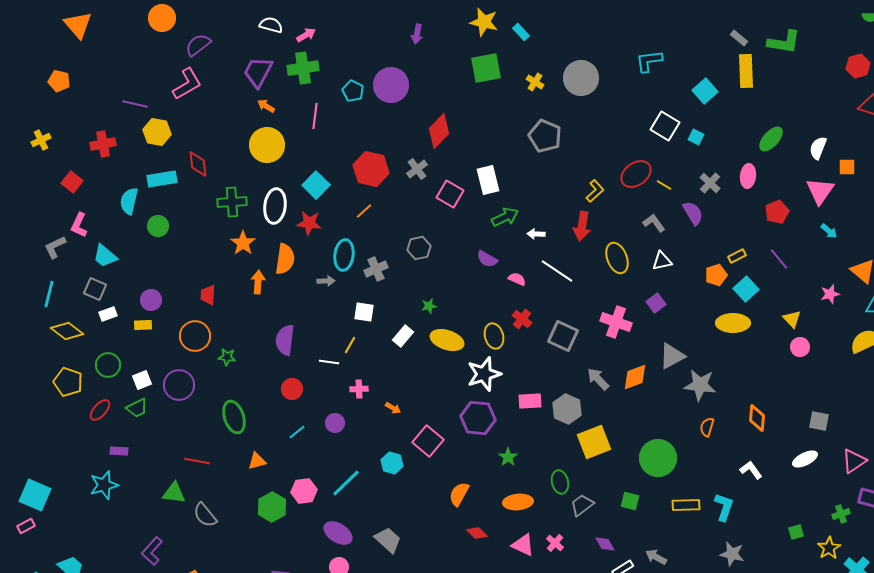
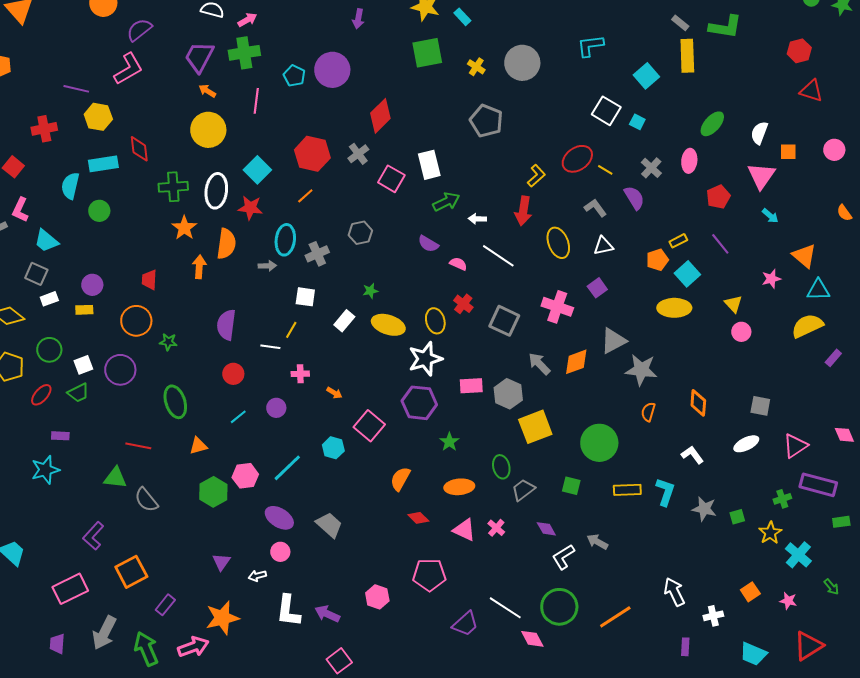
gray star: (732, 554) -> (704, 509), moved

